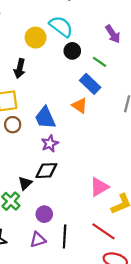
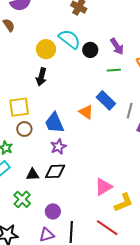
black circle: (72, 51) -> (90, 50), moved
green line: (99, 62) -> (114, 70), moved, turned -40
black arrow: (20, 68) -> (41, 77), moved
blue rectangle: (90, 84) -> (106, 100), moved
black triangle: (25, 183) -> (33, 174), moved, turned 40

